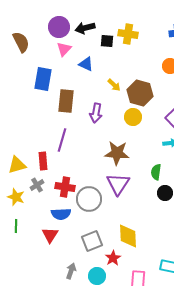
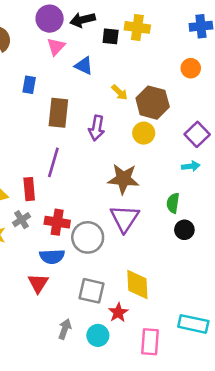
blue rectangle: (43, 79) -> (29, 85), size x0.6
gray square: (92, 241) -> (92, 291), turned 35

